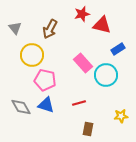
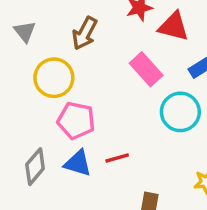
pink rectangle: (83, 63) -> (146, 69), moved
red line: (79, 103) -> (117, 158), moved
gray diamond: (21, 107) -> (35, 167), turned 70

